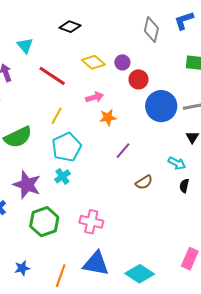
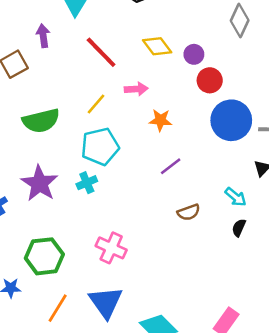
pink arrow: (95, 97) -> (136, 89), moved
green hexagon: (44, 222) -> (44, 256), moved
blue triangle: (96, 263) -> (106, 302), turned 32

